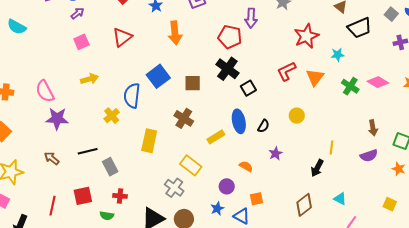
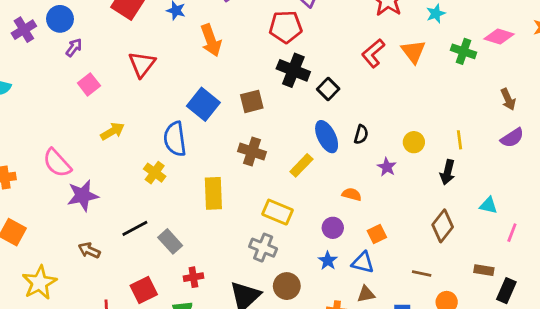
yellow circle: (297, 116) -> (414, 142), moved

